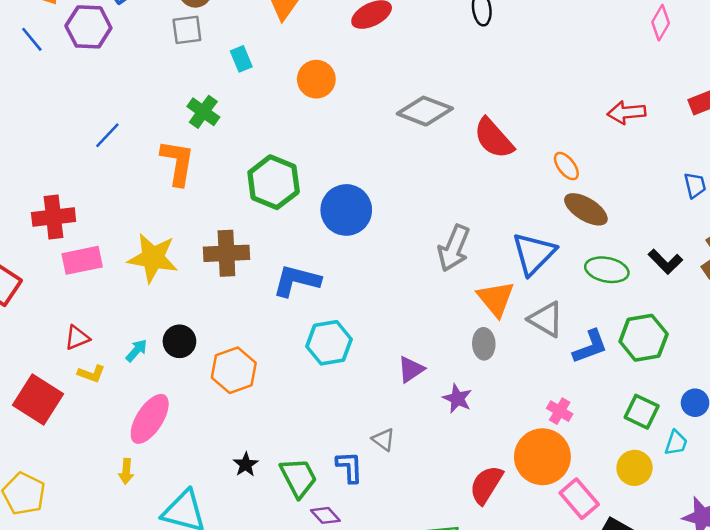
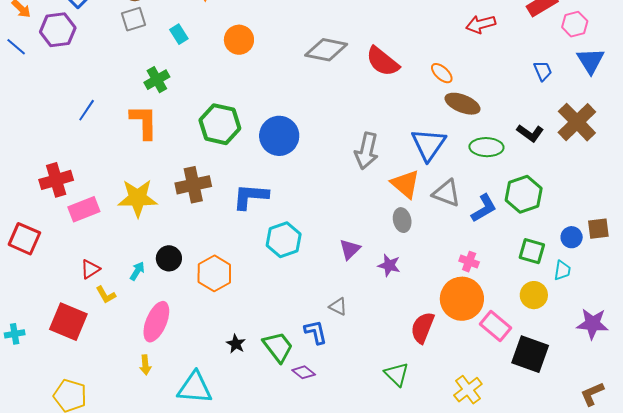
green cross: (203, 112) -> (157, 80), turned 35
yellow L-shape: (91, 374) -> (106, 295), turned 50

